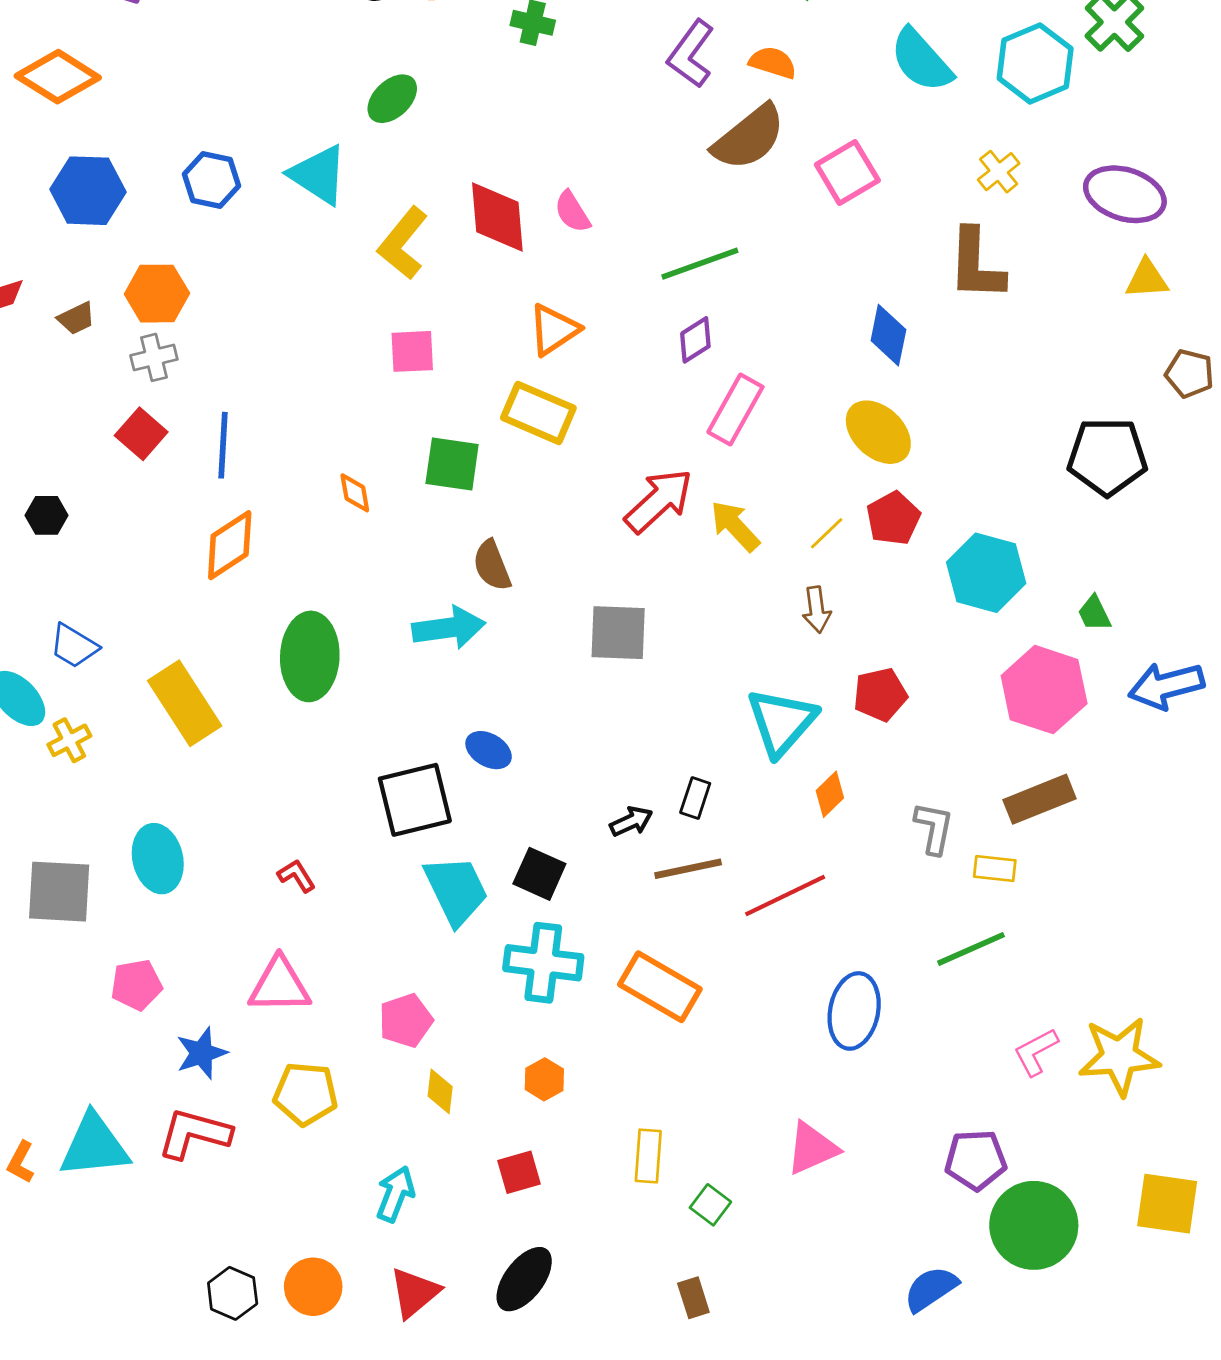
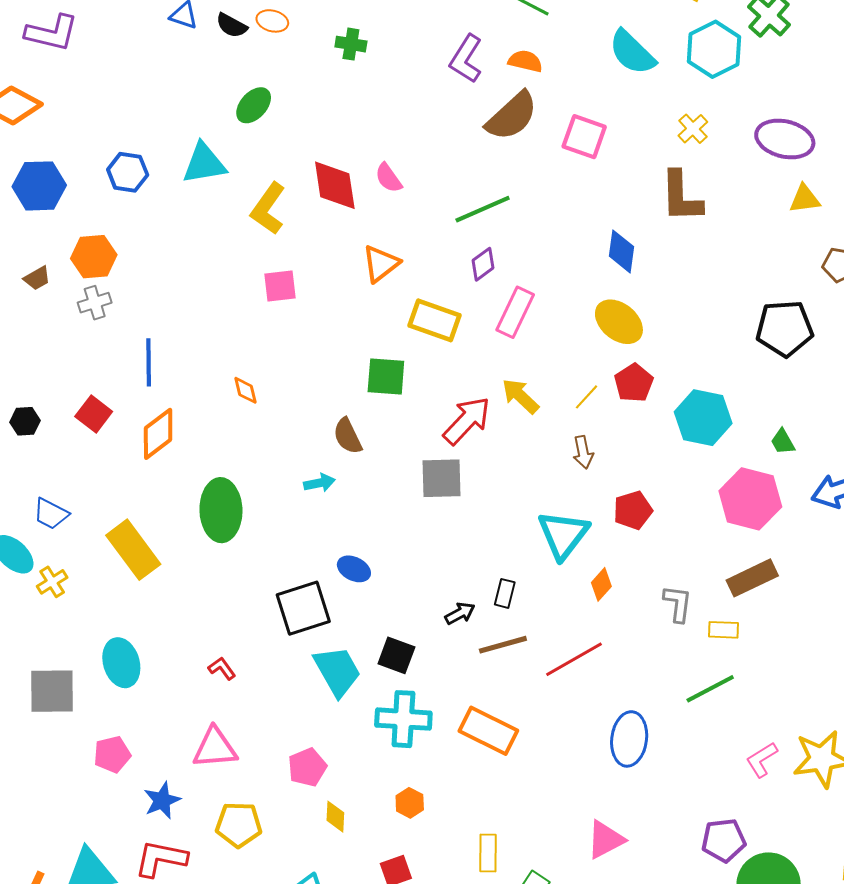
pink square: (847, 172) -> (584, 137), turned -36
cyan triangle: (318, 175) -> (204, 163), turned -39
yellow rectangle: (538, 413) -> (434, 320), moved
red square: (141, 434) -> (94, 414), moved
green square: (452, 464) -> (386, 377), moved
red arrow: (659, 501) -> (467, 421), moved
cyan arrow: (449, 628) -> (319, 483), size x0.6

